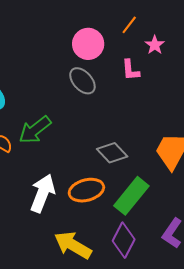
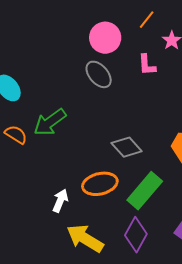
white arrow: (43, 193) -> (60, 201), moved, size x0.6

